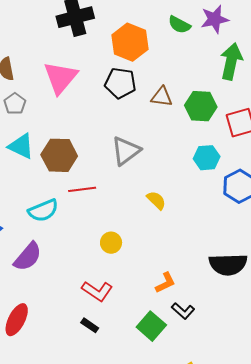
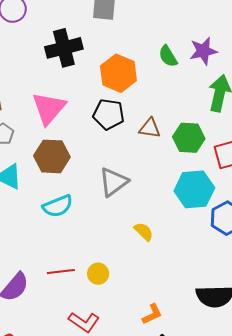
green semicircle: (179, 25) -> (168, 56), turned 30
brown hexagon: (59, 155) -> (52, 156), moved
cyan hexagon: (207, 158) -> (194, 189), size x1.5
red line: (82, 189) -> (61, 271), moved
cyan semicircle: (43, 211) -> (58, 206), moved

